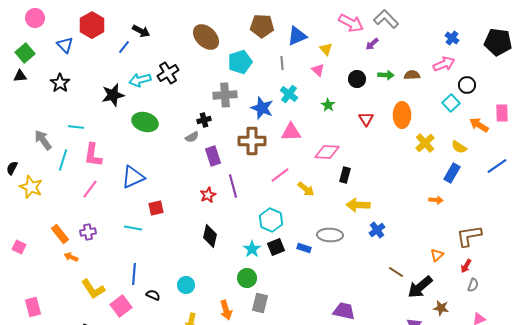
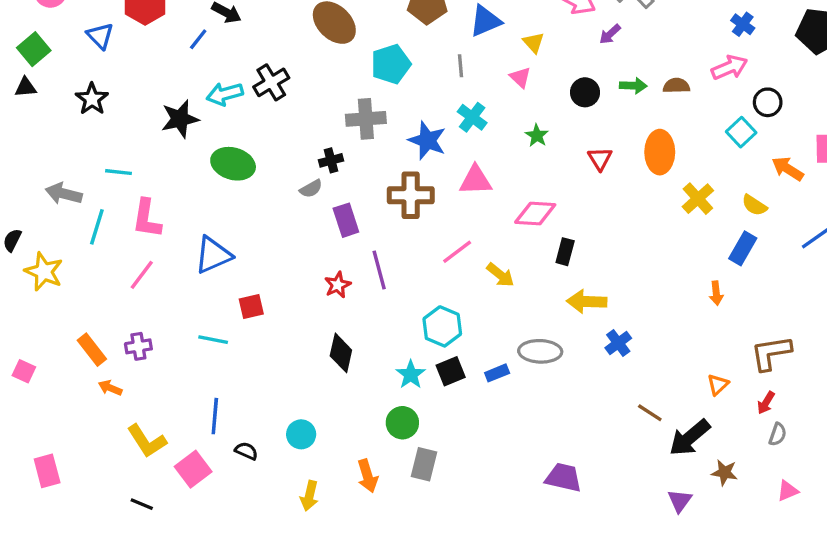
gray arrow: (43, 140) -> (64, 194), turned -40
orange arrow: (436, 200) -> (716, 293), turned 80
blue rectangle: (304, 248) -> (497, 373), turned -40

